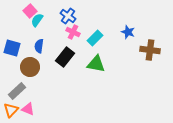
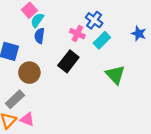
blue cross: (68, 16) -> (94, 20), moved
blue semicircle: (39, 46) -> (39, 36), moved
green triangle: (96, 64) -> (115, 75), moved, turned 36

